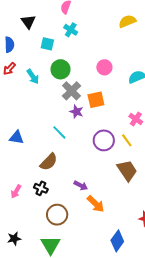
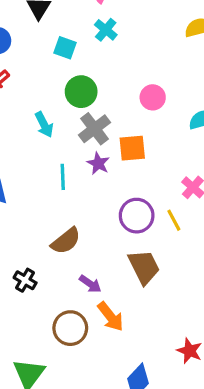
cyan arrow: (33, 77) -> (44, 125), moved
cyan line: (59, 132) -> (63, 177), moved, turned 35
brown semicircle: (49, 162) -> (66, 241), moved
brown trapezoid: (127, 170) -> (144, 267), moved
brown circle: (57, 215) -> (70, 328), moved

